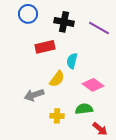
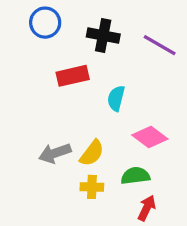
yellow semicircle: (57, 79) -> (92, 153), moved
red arrow: (100, 129) -> (147, 208), moved, turned -105

